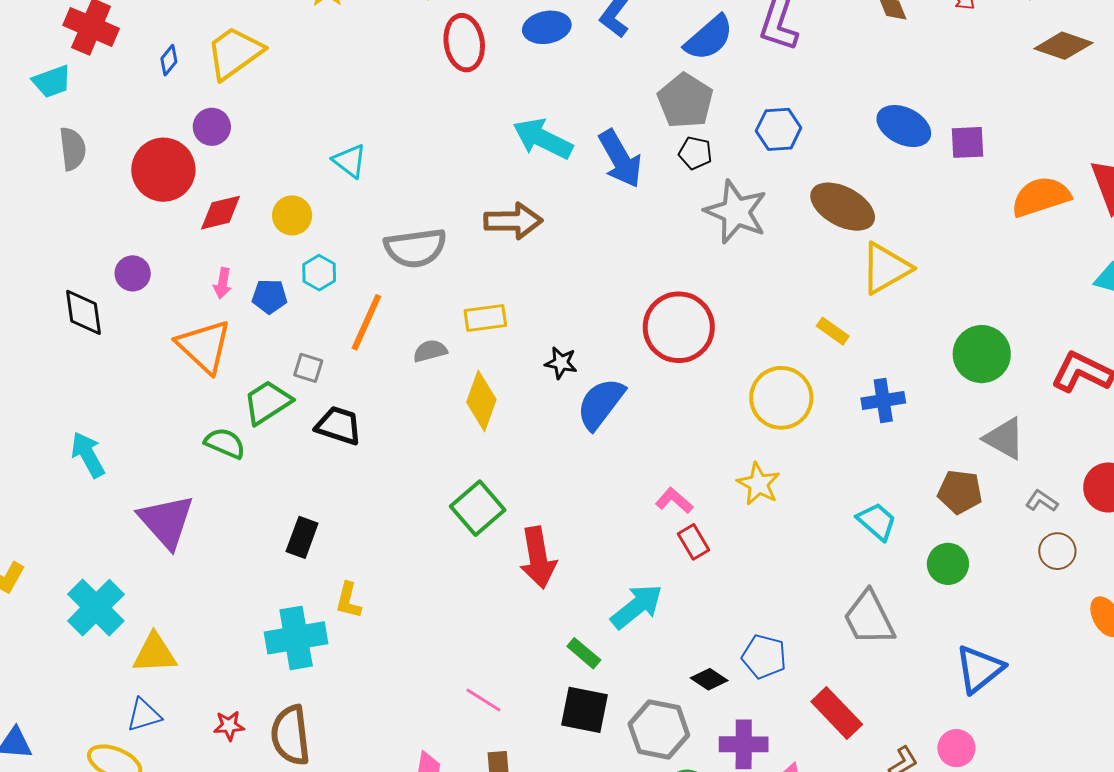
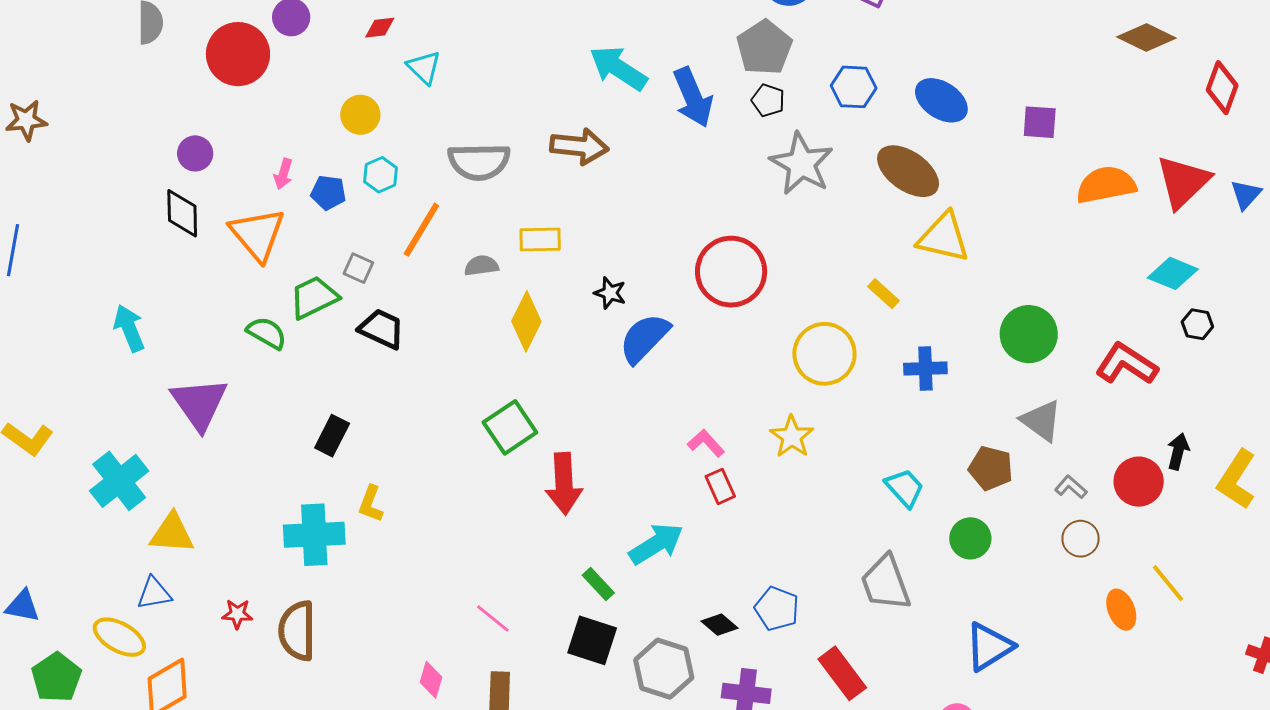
blue ellipse: (904, 126) -> (941, 100), moved
red diamond: (221, 213) -> (380, 28), moved, size x0.7
yellow triangle: (886, 268) -> (944, 237), turned 36
black diamond: (84, 312) -> (182, 213), moved

